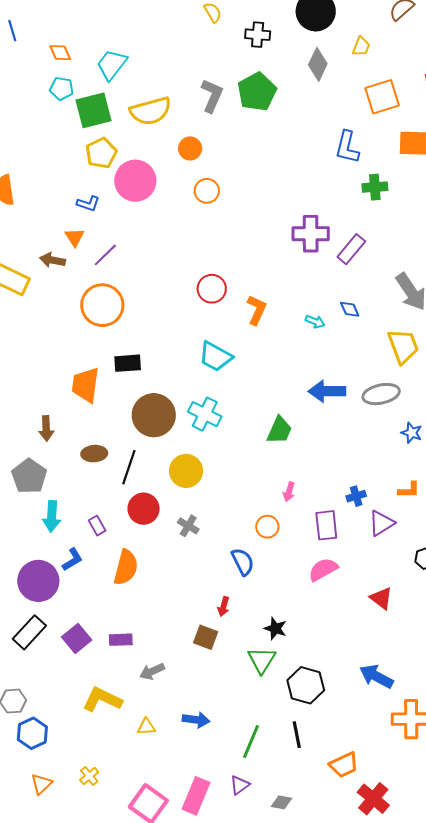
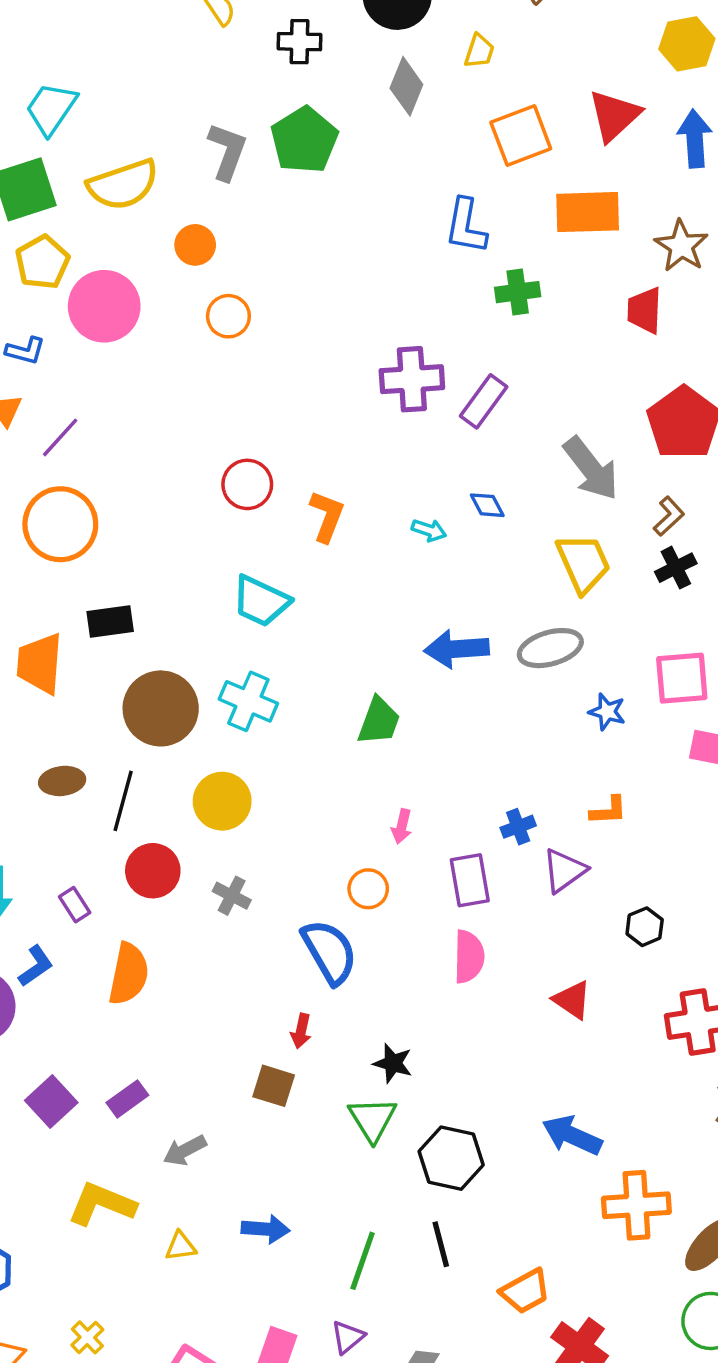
blue semicircle: (243, 562) -> (329, 952), size x1.4
pink semicircle: (323, 569) -> (469, 957), turned 124
purple rectangle: (121, 640) -> (127, 1099), turned -30

